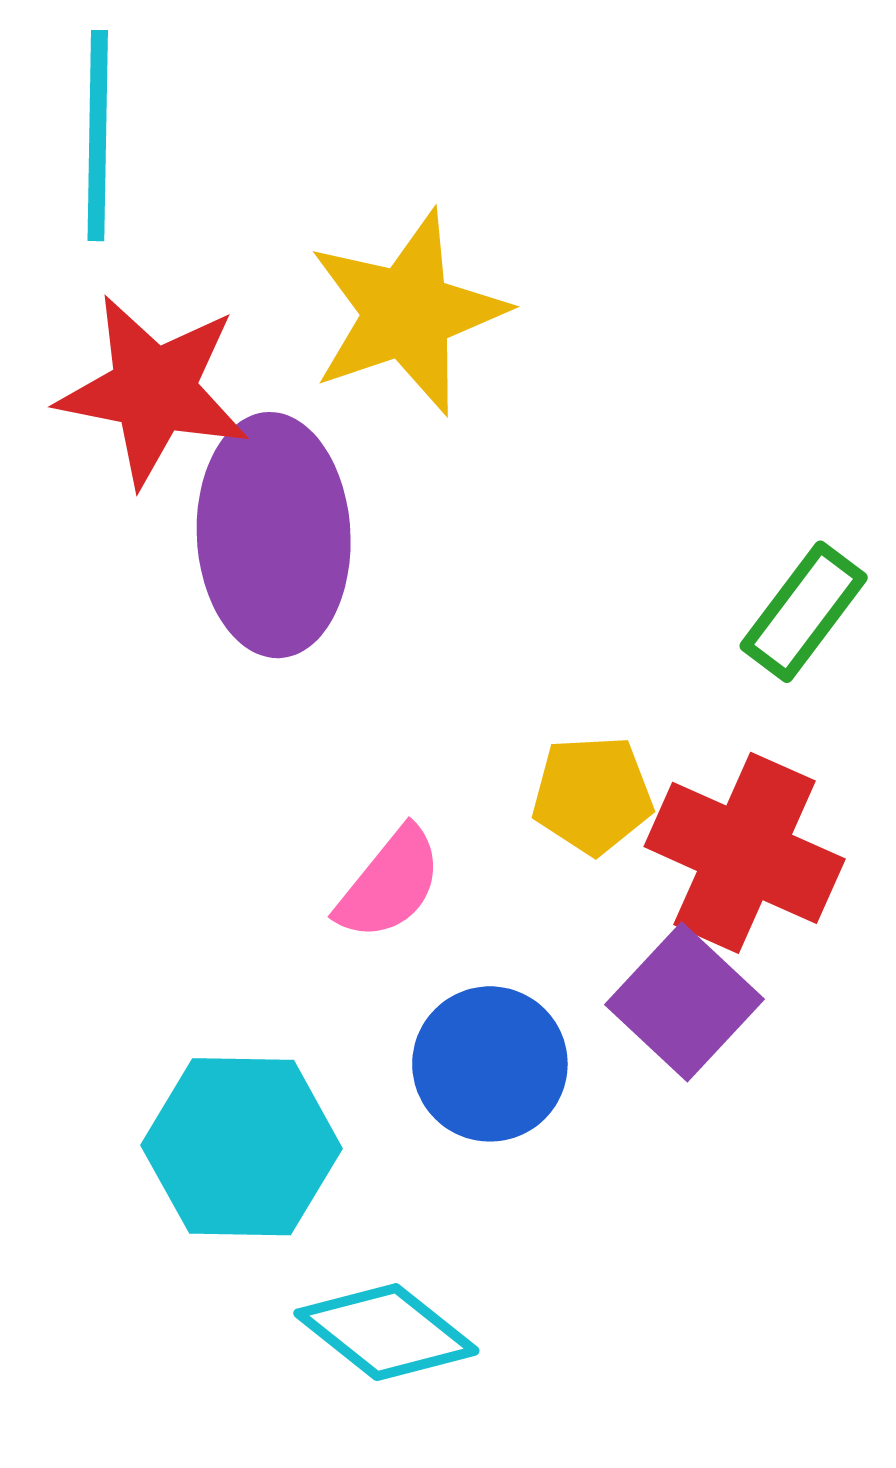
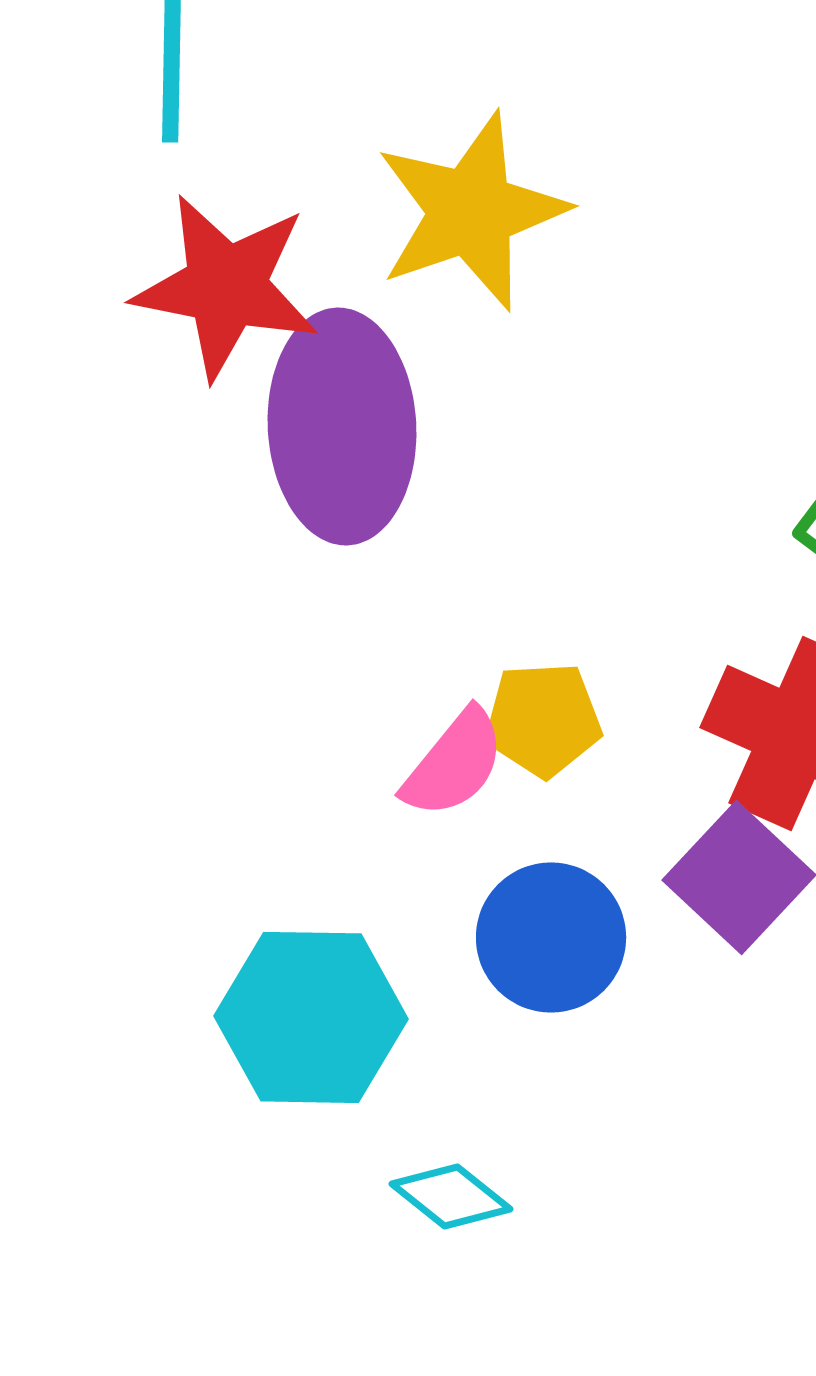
yellow pentagon: (592, 795) -> (543, 719), moved
cyan diamond: (386, 1332) -> (451, 1196), size x0.7

